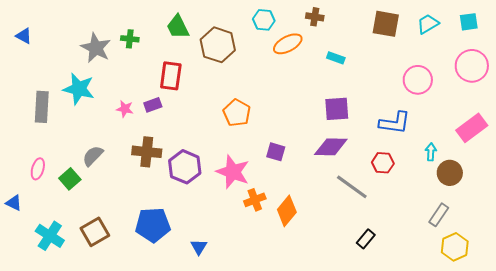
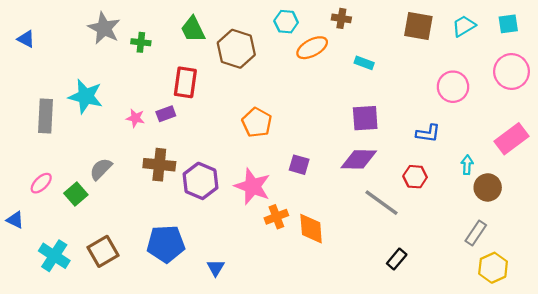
gray star: (96, 48) -> (104, 28), moved
blue L-shape: (395, 123) -> (428, 133), size x0.7
pink ellipse: (38, 169) -> (41, 183), turned 30
orange diamond: (287, 211) -> (311, 229), turned -44

